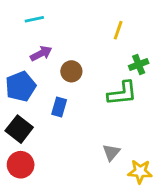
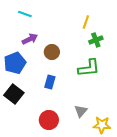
cyan line: (34, 19) -> (25, 14), turned 32
green cross: (139, 64) -> (96, 40), moved
blue rectangle: (59, 107) -> (50, 82), moved
red circle: (21, 165) -> (49, 120), moved

